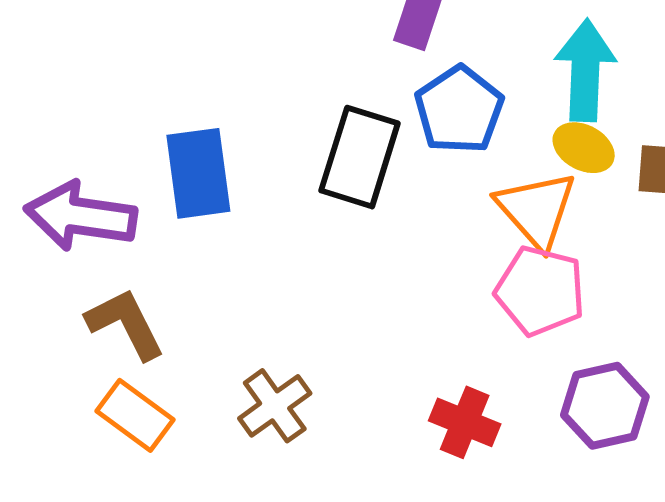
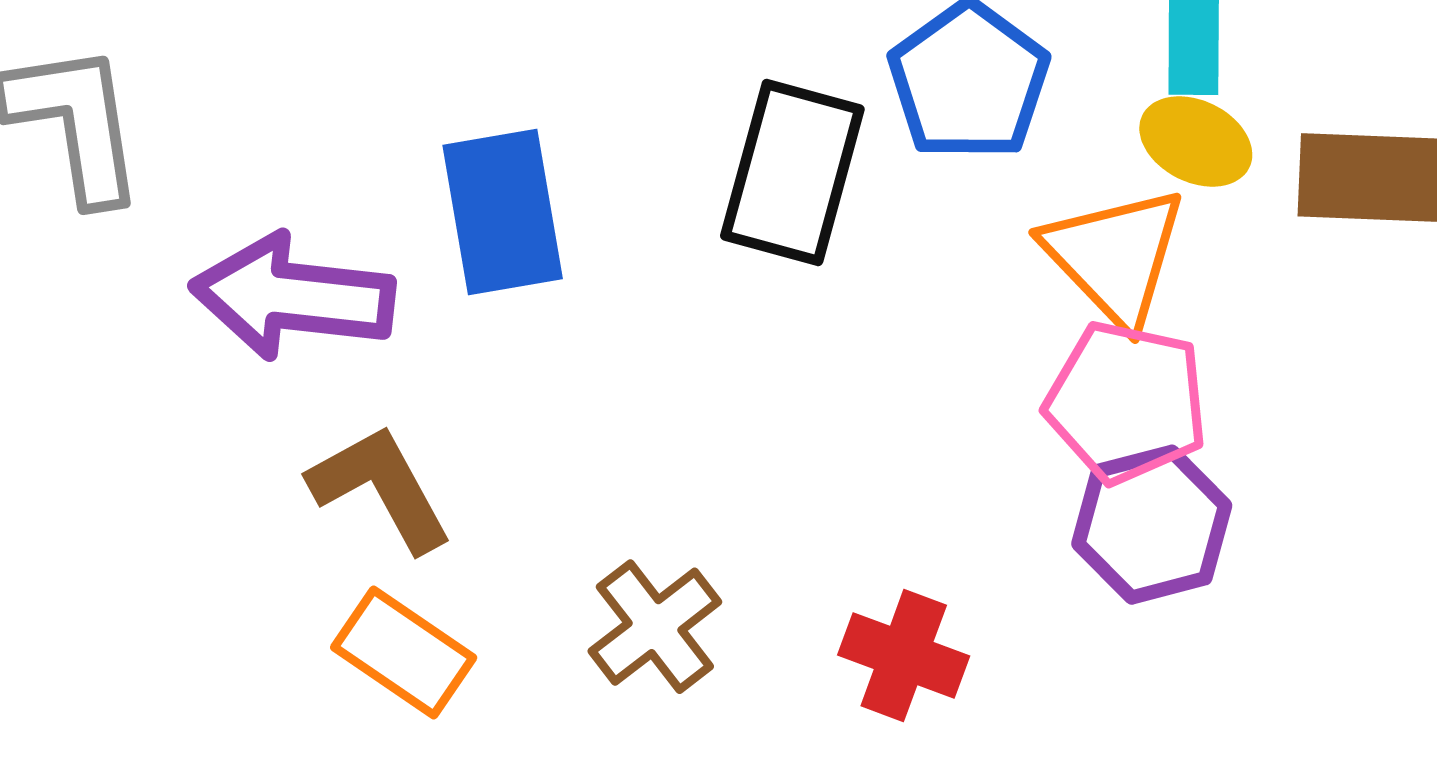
purple hexagon: (605, 406) -> (1152, 525), moved
red cross: (465, 422) -> (904, 656), moved

